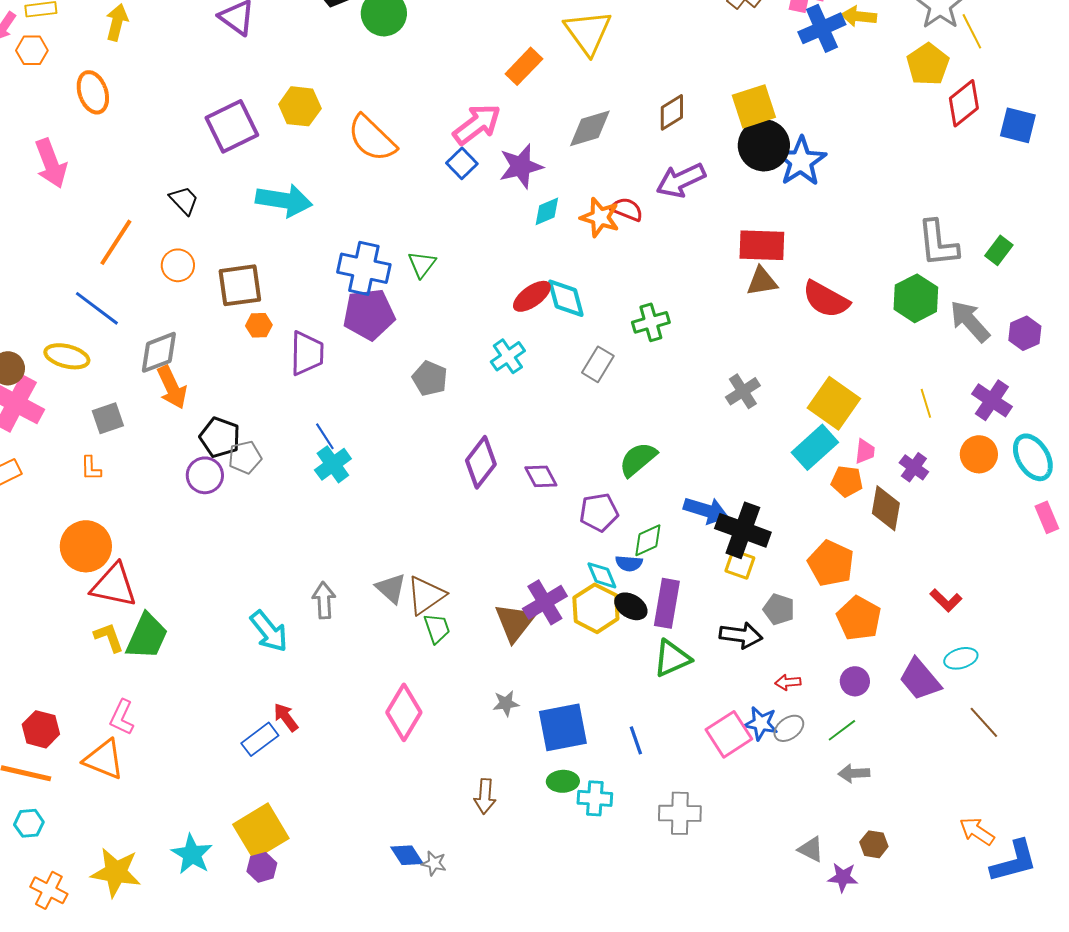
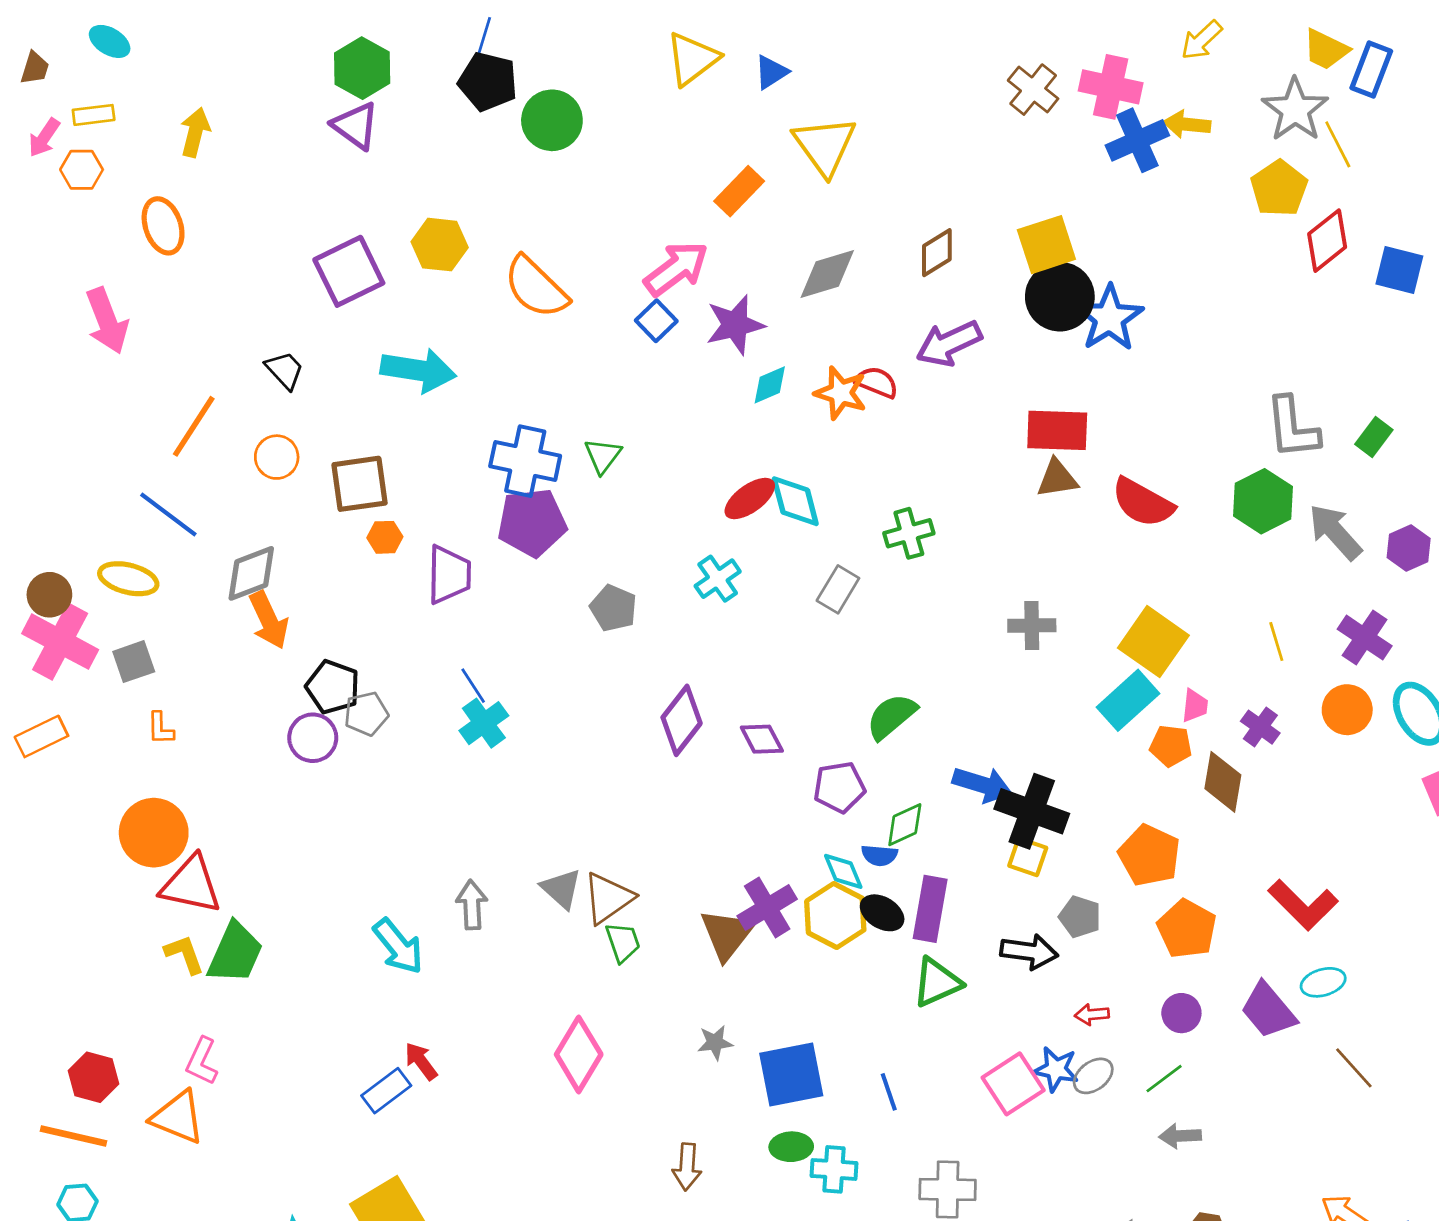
gray cross: (743, 391) -> (1032, 625), turned 32
gray square: (108, 418) -> (134, 662), moved
red L-shape: (946, 600) -> (1303, 905), size x1.6

